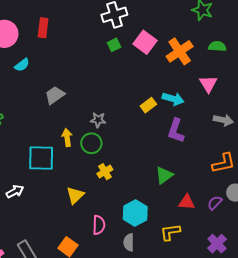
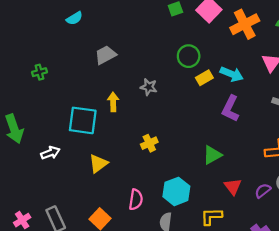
green circle: (91, 143) -> (189, 56), moved
yellow triangle: (75, 195) -> (98, 164), moved
red triangle: (187, 202) -> (233, 187), turned 42

